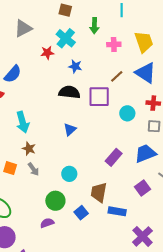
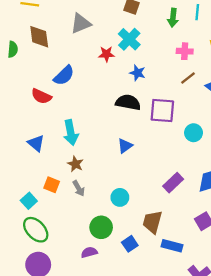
green arrow: (94, 26) -> (173, 18), moved
brown line: (117, 76) -> (188, 78), moved

